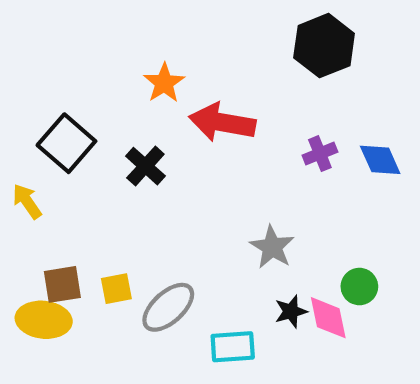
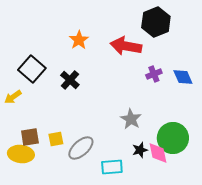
red arrow: (222, 122) -> (126, 46), moved
yellow arrow: (27, 201) -> (13, 97), turned -90
green circle: (359, 287) -> (173, 138), size x1.8

